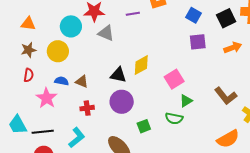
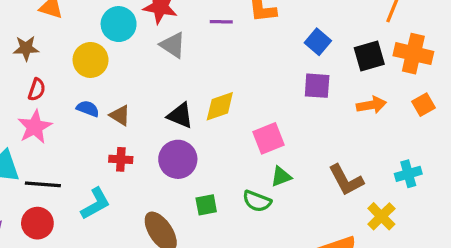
brown star: (28, 50) -> (26, 48), moved
pink star: (47, 98) -> (35, 127), moved

